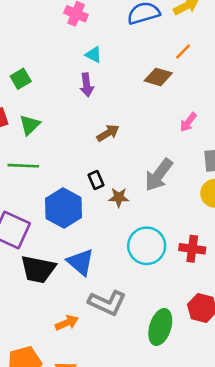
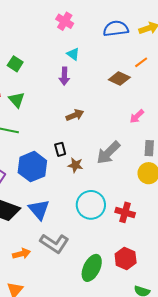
green square: (21, 79) -> (15, 64), turned -35
green triangle: (30, 125) -> (17, 100), turned -36

